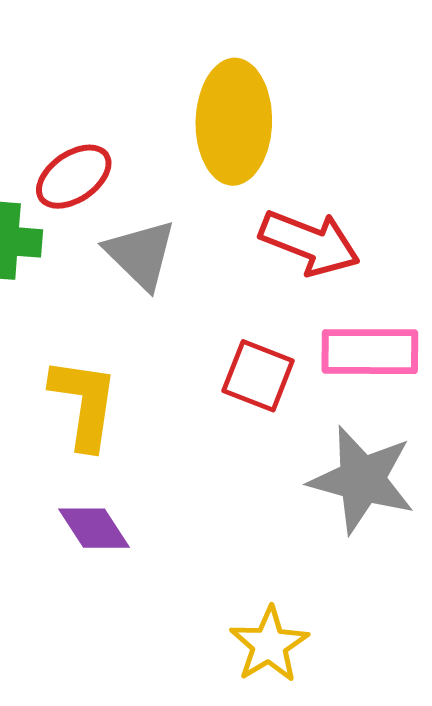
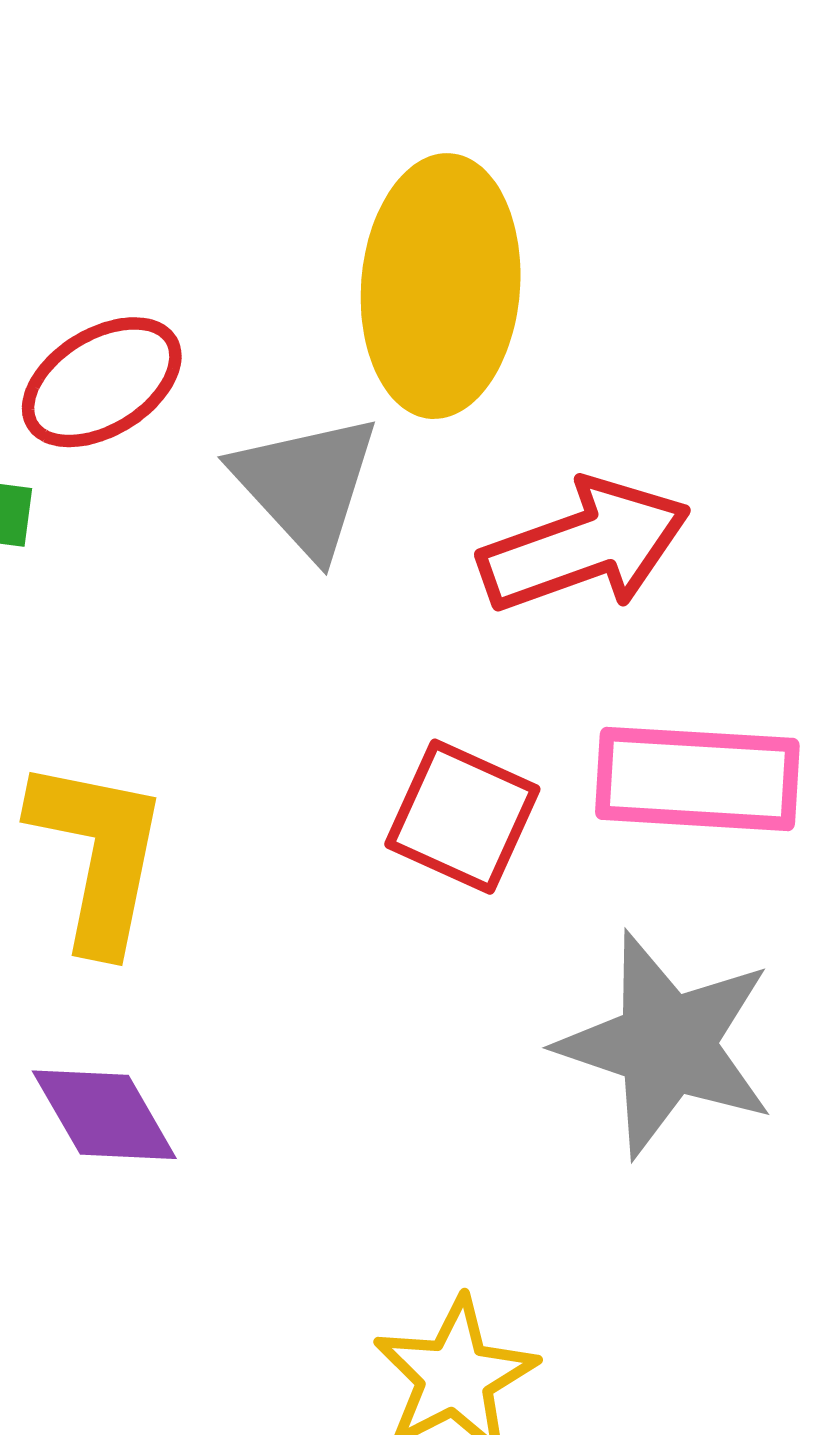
red arrow: (310, 243) -> (585, 546), turned -44
gray triangle: (141, 254) -> (306, 485), moved

